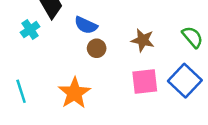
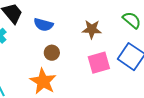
brown circle: (97, 48) -> (52, 53), moved

